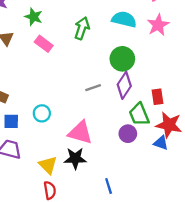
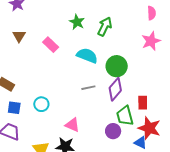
green star: (34, 17) -> (77, 22), moved
cyan semicircle: (124, 19) -> (87, 56), moved
green arrow: (82, 28) -> (105, 27), moved
pink triangle: (80, 133) -> (72, 125), size x0.7

